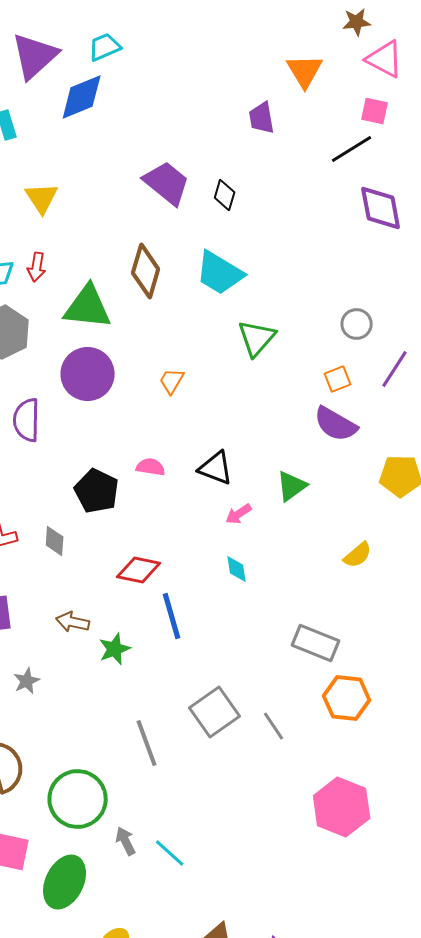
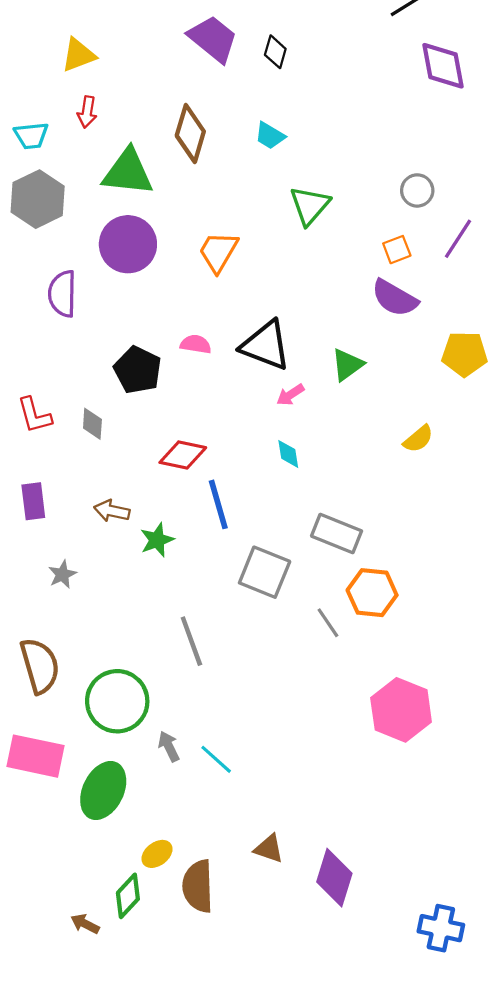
yellow triangle: (42, 198) -> (79, 55), turned 42
red arrow: (37, 267) -> (87, 112), moved
cyan trapezoid: (220, 273) -> (270, 136), size x0.6
orange trapezoid: (172, 381) -> (218, 252), size x1.5
black triangle: (216, 468) -> (266, 345), size x1.4
gray rectangle: (316, 643) -> (337, 533), moved
orange hexagon: (347, 698) -> (372, 593), moved
gray square: (215, 712) -> (265, 572), moved, turned -33

